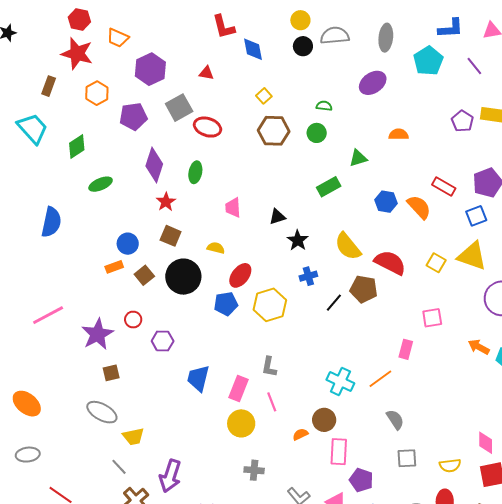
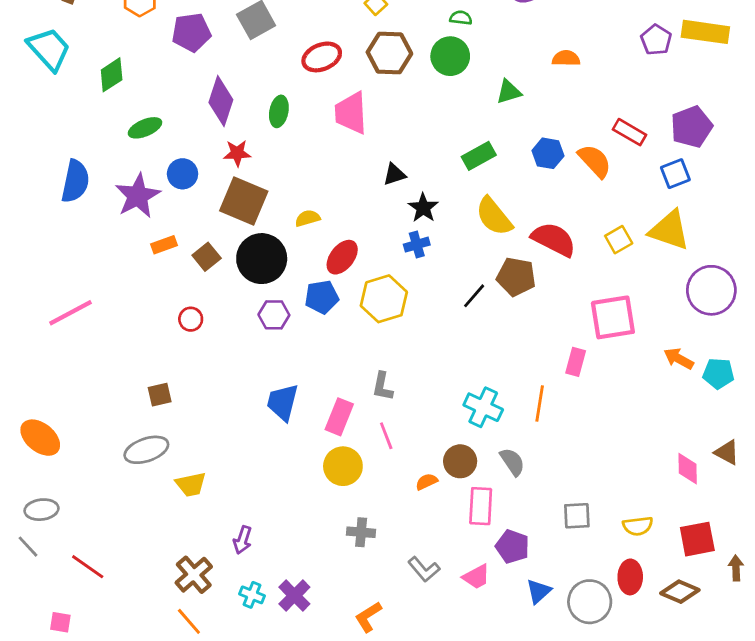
red ellipse: (207, 127) -> (322, 57), moved, turned -40
green circle: (317, 133) -> (450, 56), size x1.4
green rectangle: (329, 187) -> (479, 156), moved
red star: (166, 202) -> (237, 153), turned 30
pink trapezoid: (233, 208) -> (351, 113), moved, size x1.5
brown square: (171, 236) -> (244, 201), size x1.6
blue circle: (128, 244) -> (183, 174), moved
yellow semicircle: (216, 248) -> (308, 218), turned -30
yellow square: (436, 263) -> (619, 240), turned 30
blue cross: (308, 276) -> (417, 245), moved
pink square: (432, 318) -> (613, 317), size x1.6
purple star: (97, 334) -> (138, 196), moved
purple hexagon: (163, 341) -> (274, 315), moved
orange line: (380, 379) -> (540, 403), turned -45
gray ellipse: (102, 412) -> (146, 450), turned -48
gray semicircle: (395, 419) -> (512, 462), moved
pink diamond: (486, 443) -> (688, 469), moved
gray line: (119, 467) -> (28, 547), moved
purple arrow: (170, 476) -> (243, 540), size x0.6

